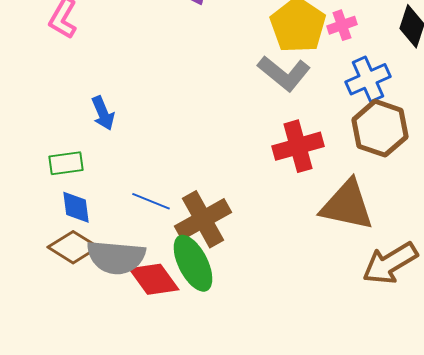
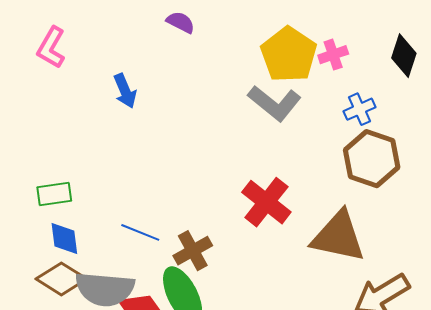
blue cross: (368, 79) -> (359, 109), size x0.7
blue arrow: (103, 113) -> (125, 91), moved
red cross: (298, 146) -> (266, 202), moved, turned -36
brown cross: (203, 219) -> (193, 251), size x0.7

